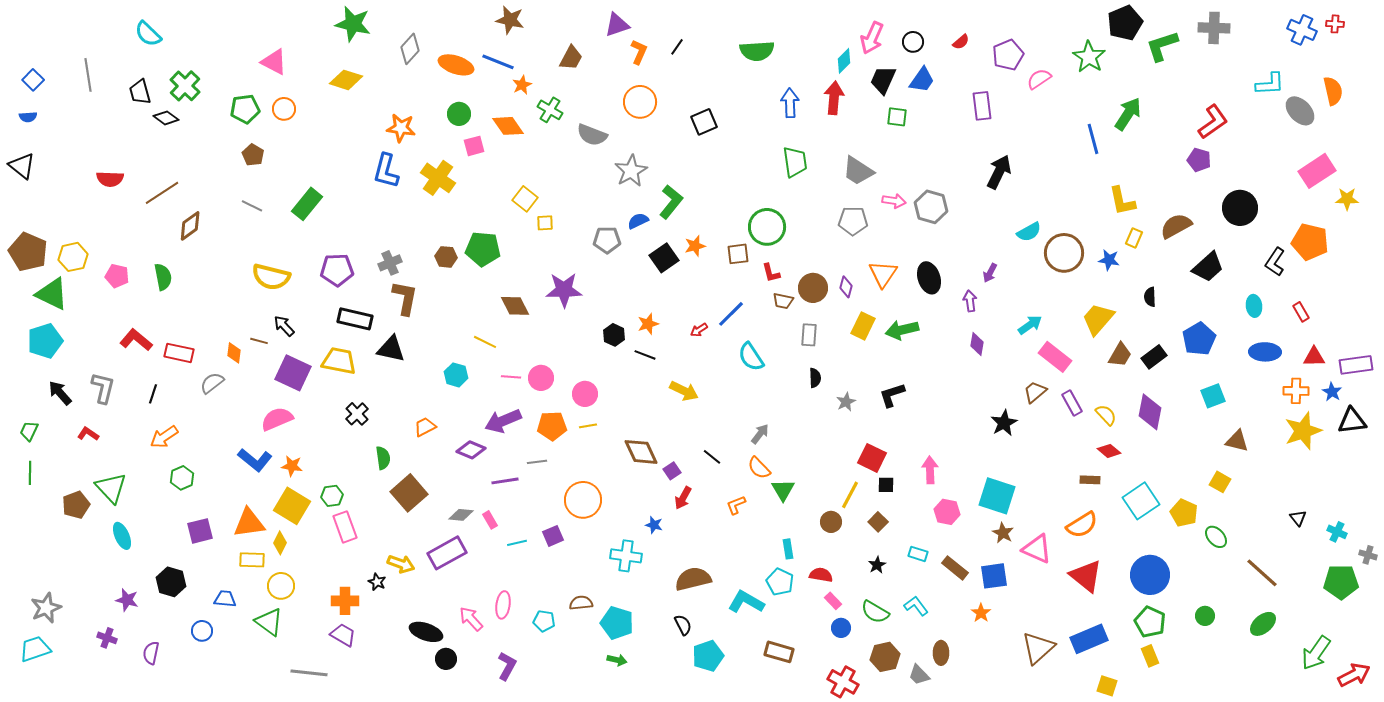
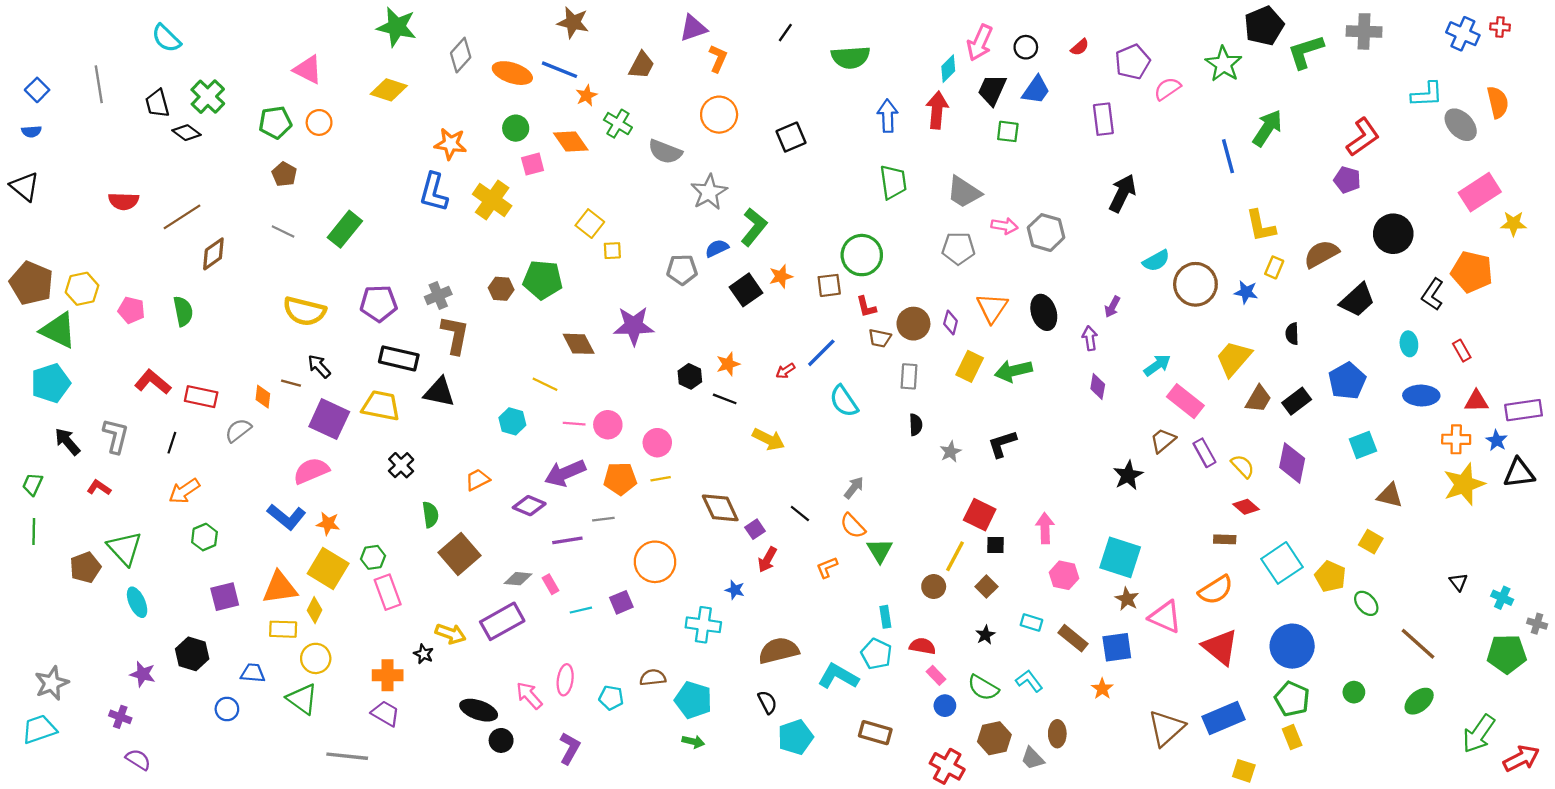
black line: (677, 47) -> (785, 33), moved
purple semicircle: (151, 653) -> (138, 760), moved, turned 110

